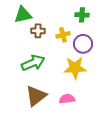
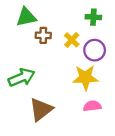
yellow cross: (63, 35) -> (72, 40), turned -32
green arrow: (33, 63) -> (22, 78), moved
pink semicircle: (67, 99) -> (92, 106), moved

